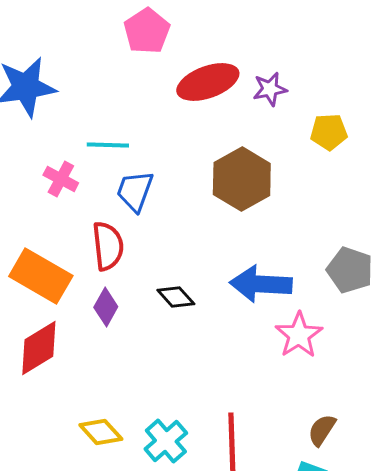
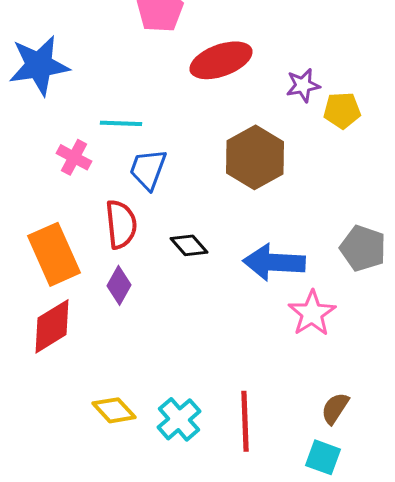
purple star: (270, 89) -> (303, 85), moved
orange rectangle: (41, 276) -> (54, 254), turned 36
black diamond: (176, 297) -> (189, 245), moved

